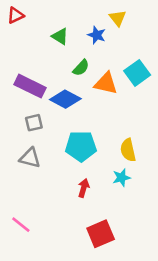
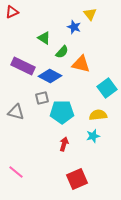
green triangle: (60, 36) -> (44, 38), moved
cyan square: (137, 73) -> (107, 88), moved
gray square: (34, 123) -> (42, 98), moved
yellow semicircle: (128, 150) -> (98, 115), turned 96
gray triangle: (30, 158) -> (16, 112), moved

